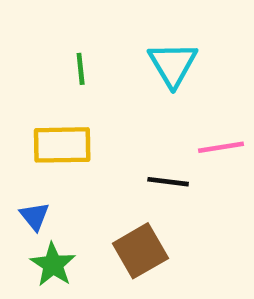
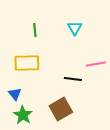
cyan triangle: (173, 64) -> (75, 28), size x0.7

